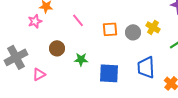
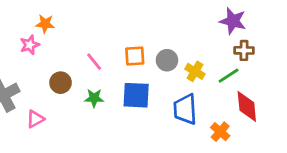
pink line: (78, 20) -> (94, 62), moved
yellow cross: (153, 27) -> (195, 71), moved
blue square: (109, 73) -> (136, 95), moved

